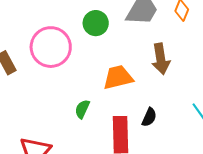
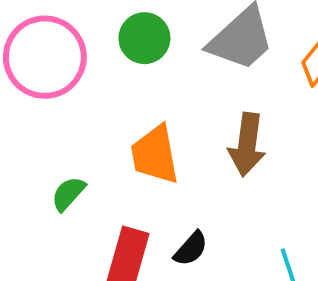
orange trapezoid: (118, 77) -> (155, 155), turned -104

